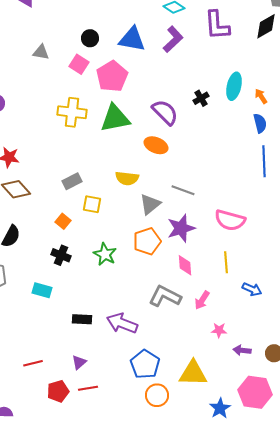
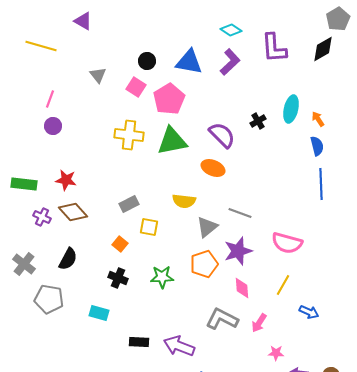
gray triangle: (41, 52) -> (98, 75), turned 42
green star: (105, 254) -> (162, 277), turned -30
yellow line: (226, 262) -> (283, 285), turned 35

